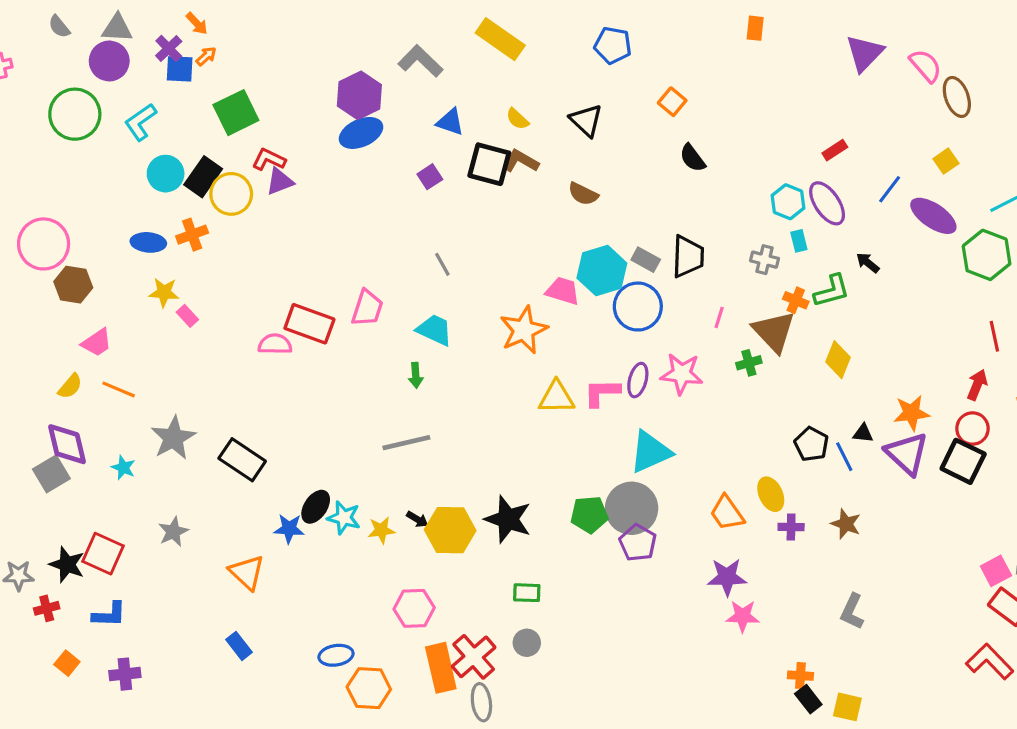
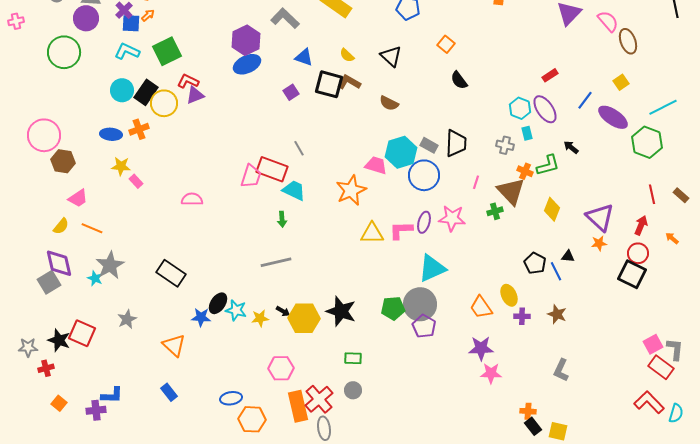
cyan L-shape: (140, 122) -> (127, 51), moved, turned 60
red rectangle: (309, 324) -> (272, 169), moved
orange star: (912, 413) -> (599, 243), size x0.7
gray star: (173, 438) -> (110, 265), moved
purple triangle: (907, 454) -> (600, 217), moved
blue L-shape: (109, 615) -> (112, 395), moved

